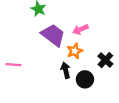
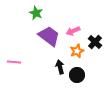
orange star: (75, 51) -> (77, 51), moved
black cross: (105, 60) -> (95, 42), moved

